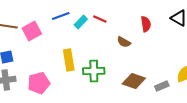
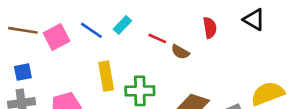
blue line: (61, 16) -> (91, 30), moved, turned 54
red line: (100, 19) -> (157, 38), moved

